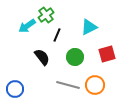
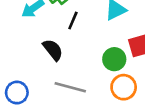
green circle: (75, 57) -> (114, 59), moved
gray line: (68, 85) -> (70, 87), moved

